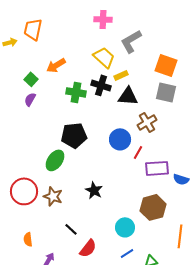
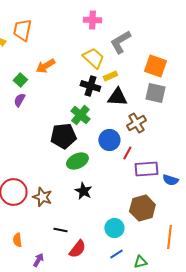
green cross: (76, 92) -> (80, 115), moved, turned 30
green ellipse: (55, 160) -> (77, 161), moved, turned 30
black line: (71, 229) -> (60, 230), turned -32

